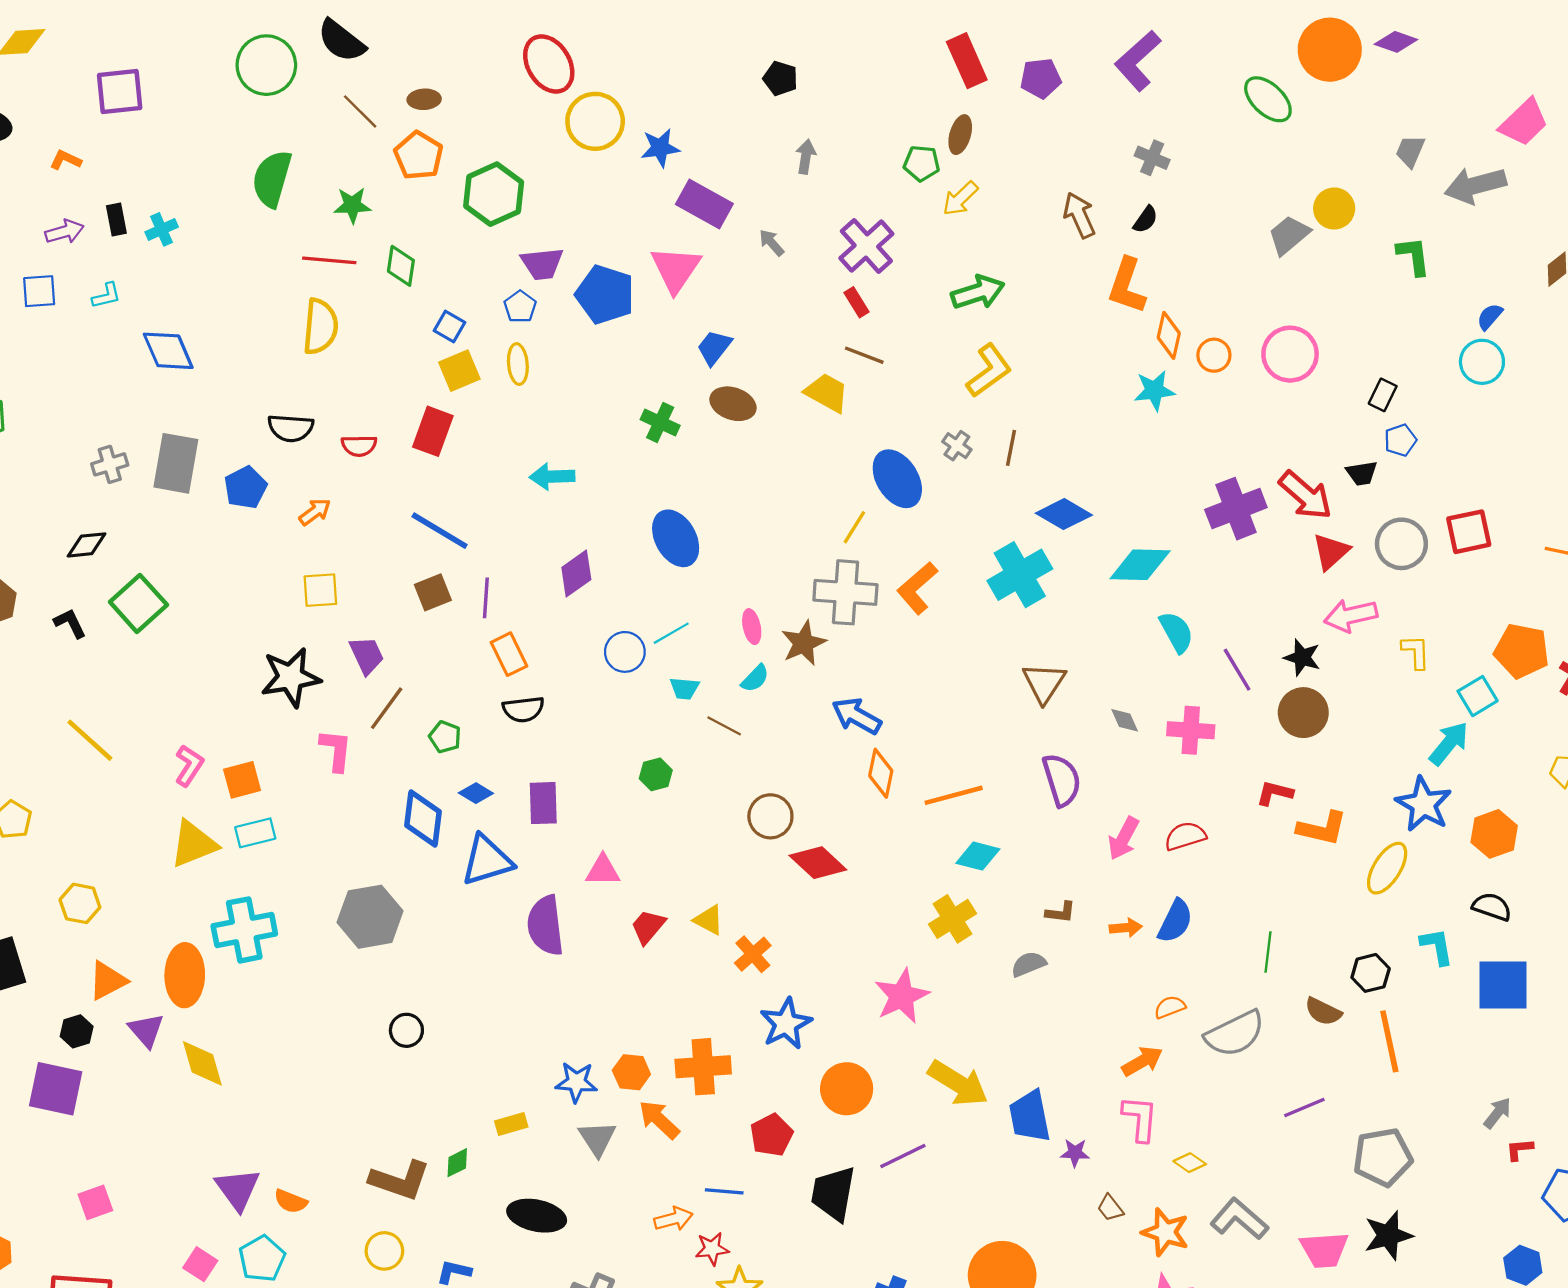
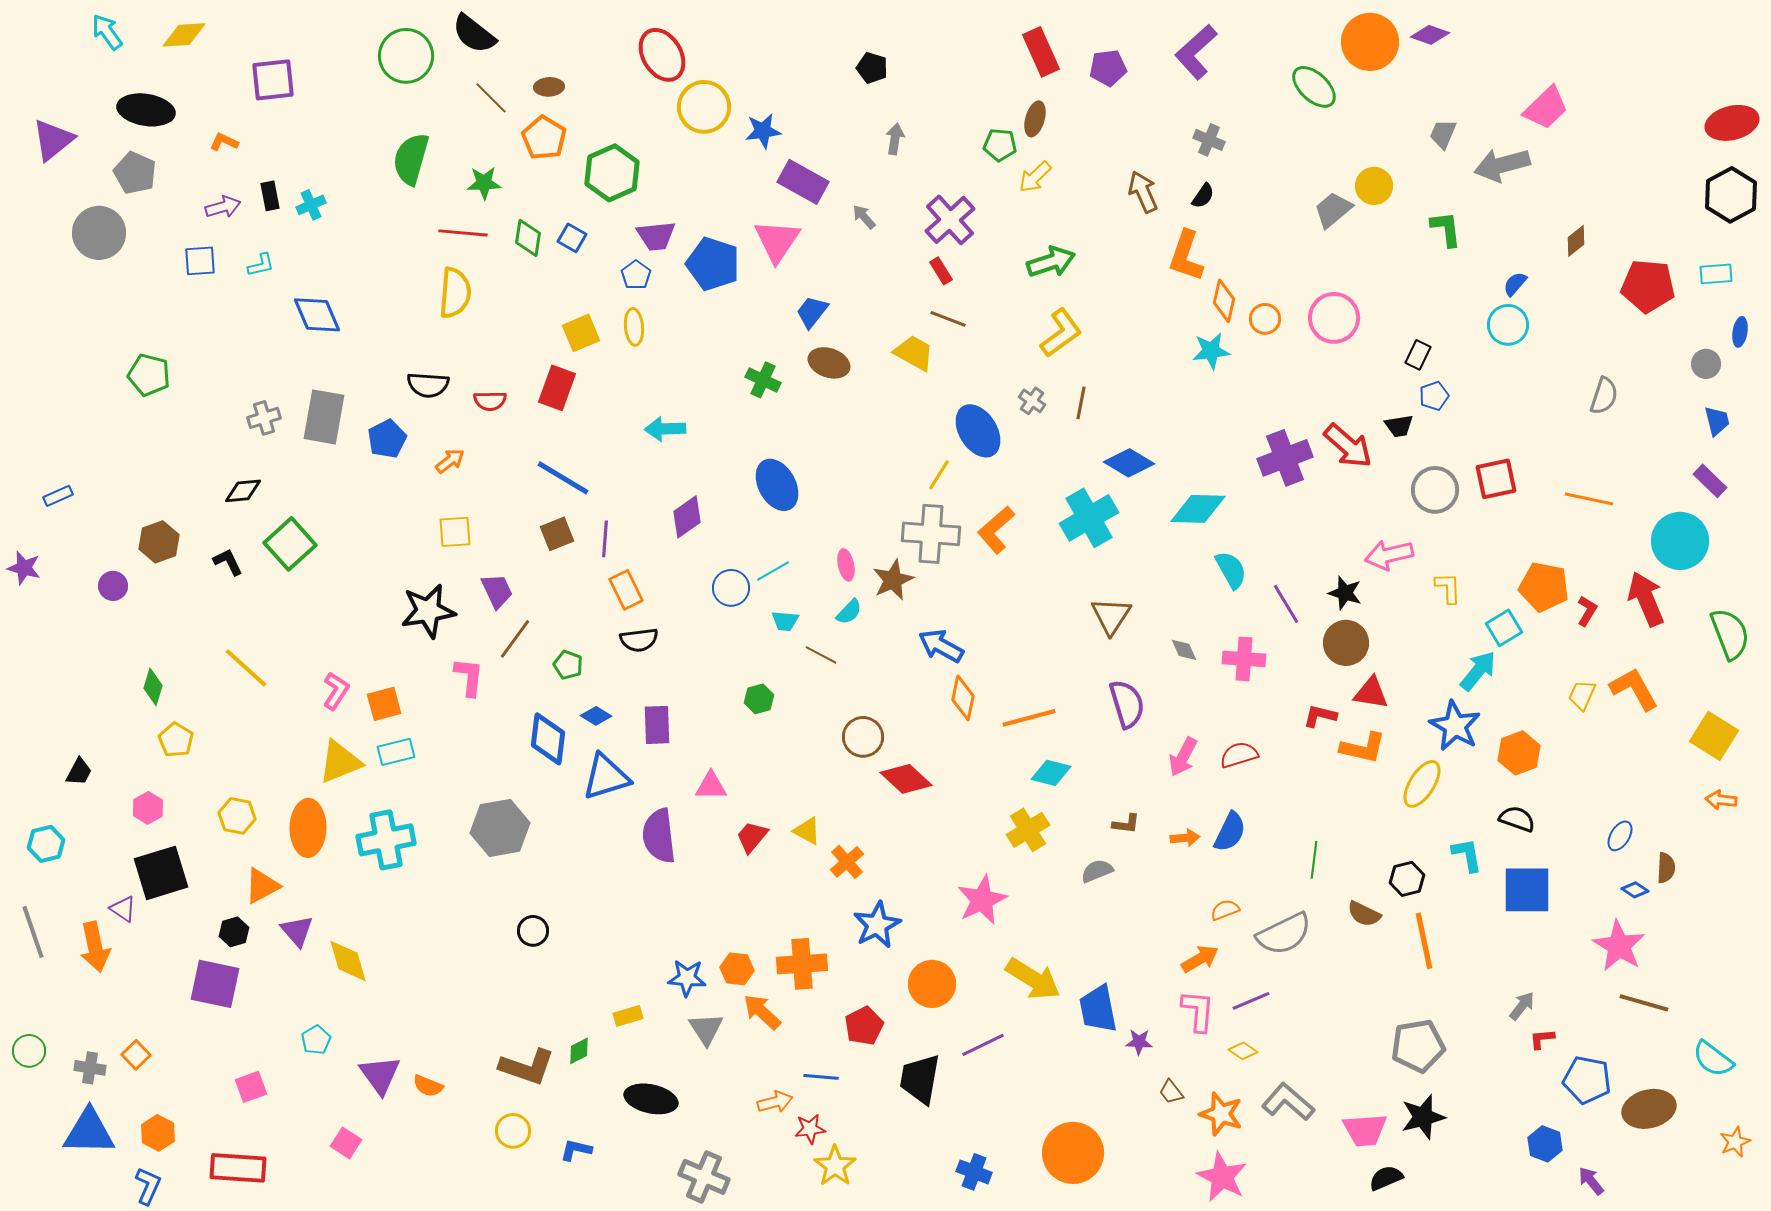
blue square: (449, 327) -> (572, 238), moved
red triangle: (1331, 552) -> (1371, 693), moved, turned 51
orange ellipse: (185, 975) -> (308, 828), moved
purple line: (1304, 1108) -> (1251, 1001), moved
cyan pentagon: (262, 1259) -> (316, 1040), moved, size x0.7

